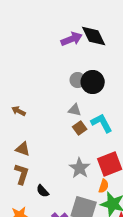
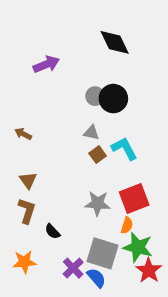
purple arrow: (72, 39) -> (46, 64), moved
brown triangle: (23, 149) -> (28, 180), turned 35
gray star: (80, 168) -> (98, 203), turned -30

